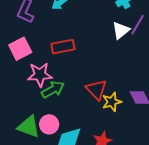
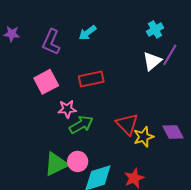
pink star: (40, 75) -> (67, 109), size x0.7
green triangle: (29, 127) -> (56, 164), turned -45

